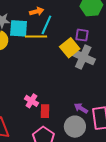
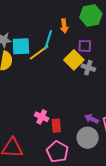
orange arrow: (37, 11) -> (64, 26), moved, turned 104
yellow line: (36, 37) -> (39, 52), turned -30
gray cross: (83, 57) -> (88, 68), size x0.6

